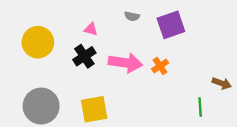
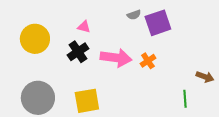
gray semicircle: (132, 16) -> (134, 15), moved, turned -32

